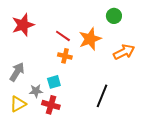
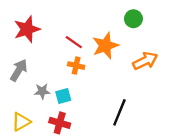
gray arrow: (17, 72) -> (19, 70), moved
gray star: (36, 91) -> (42, 91), moved

